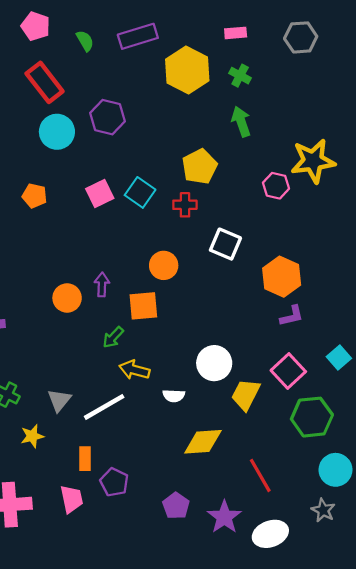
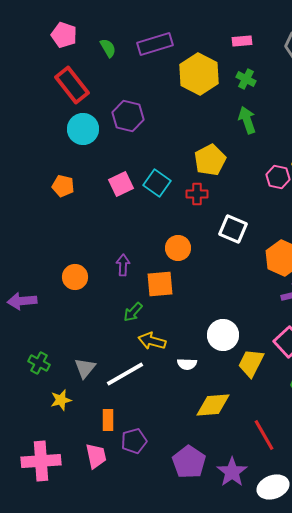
orange circle: (67, 298) -> (75, 277), moved
purple pentagon: (114, 482) -> (134, 441), turned 30
purple pentagon: (176, 506) -> (189, 462), size x1.4

